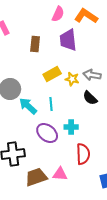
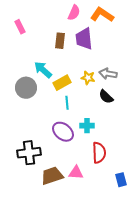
brown rectangle: (35, 44) -> (60, 41), moved
yellow rectangle: (52, 74) -> (62, 83), moved
cyan arrow: (28, 106) -> (43, 70), moved

